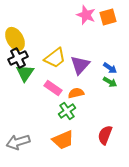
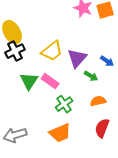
green triangle: (25, 73) -> (29, 81), moved
green arrow: (110, 82) -> (91, 76), moved
orange semicircle: (76, 93) -> (98, 101), moved

